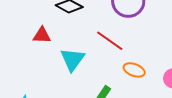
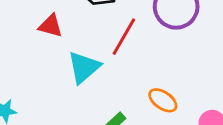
red line: (110, 41) -> (124, 37), moved, turned 72

